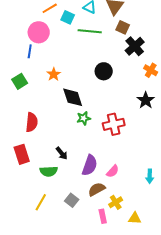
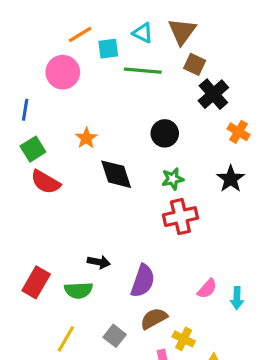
cyan square: (68, 17) -> (108, 49), turned -32
blue line: (30, 51) -> (25, 110), moved
green star: (84, 118) -> (173, 179), moved
red semicircle: (32, 122) -> (46, 182), moved, turned 114
black arrow: (62, 153) -> (99, 262), turned -40
red rectangle: (22, 154) -> (36, 282), moved, turned 48
pink semicircle: (113, 171) -> (207, 289), moved
yellow cross: (116, 202) -> (184, 339), turned -32

